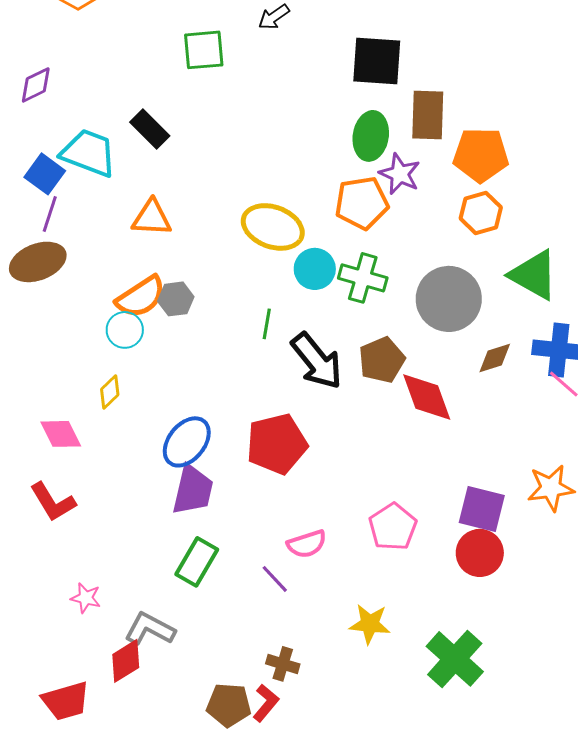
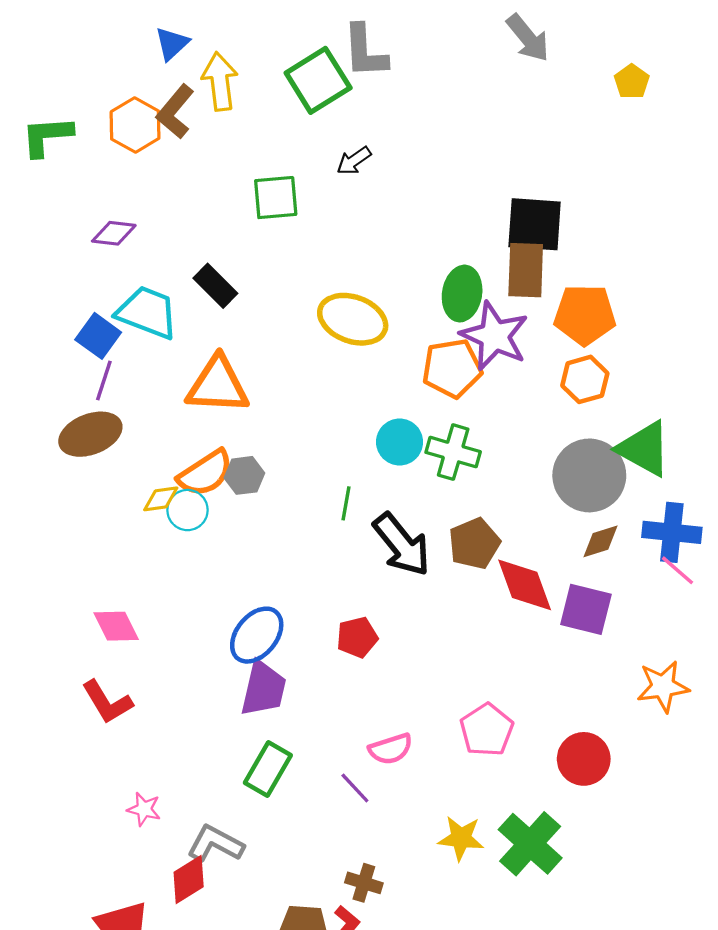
black square: (377, 61) -> (535, 224), moved
purple diamond: (36, 85) -> (114, 233), moved, turned 33
purple star: (400, 174) -> (494, 336), size x1.5
orange triangle: (152, 218) -> (218, 385), size x1.4
yellow ellipse: (273, 227) -> (353, 319), moved
gray circle: (449, 299) -> (589, 475), moved
yellow diamond: (110, 392) -> (161, 499), moved, turned 36
red pentagon: (277, 444) -> (357, 637), size x0.6
purple square: (482, 509) -> (586, 609), moved
green cross: (455, 659) -> (530, 844), moved

